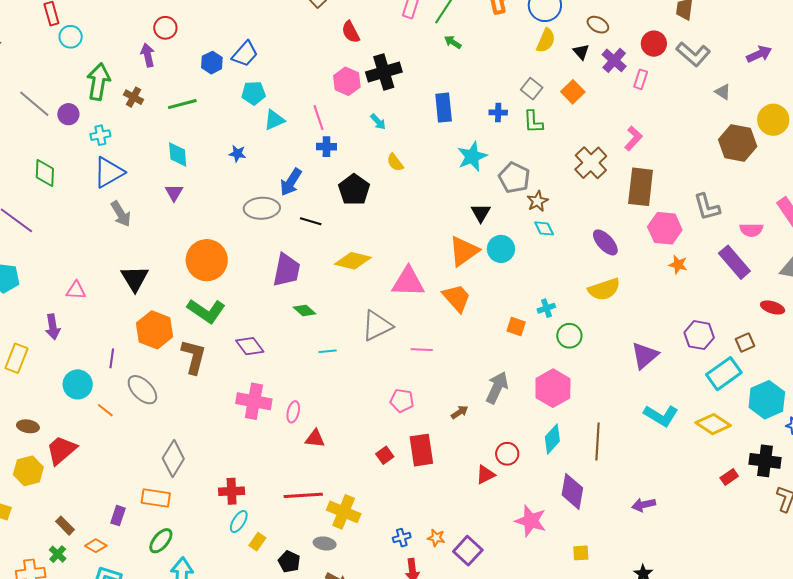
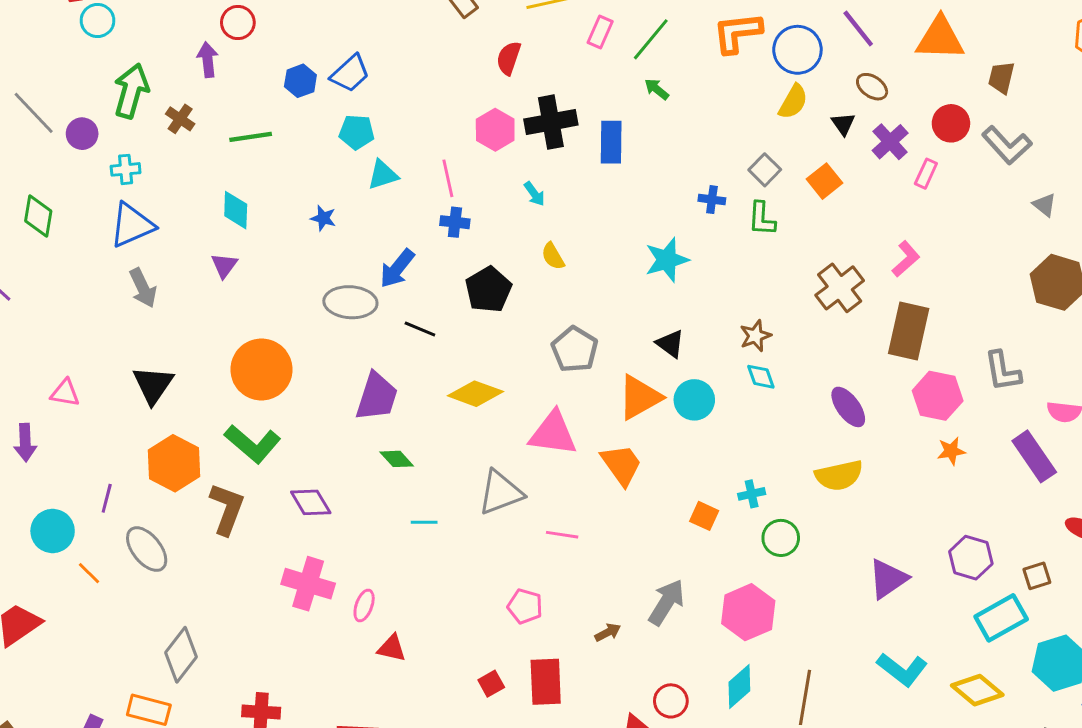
red semicircle: (351, 32) -> (509, 58), turned 40
blue rectangle: (444, 108) -> (611, 142), moved
gray pentagon: (514, 178) -> (575, 349), moved
black triangle: (481, 213) -> (670, 344), turned -30
orange star: (678, 265) -> (951, 451), turned -30

